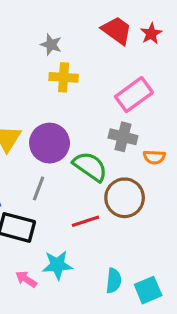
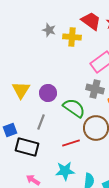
yellow cross: (64, 77) -> (72, 37), moved
purple circle: (50, 143) -> (48, 93), size x0.7
cyan star: (57, 265) -> (65, 171), moved

